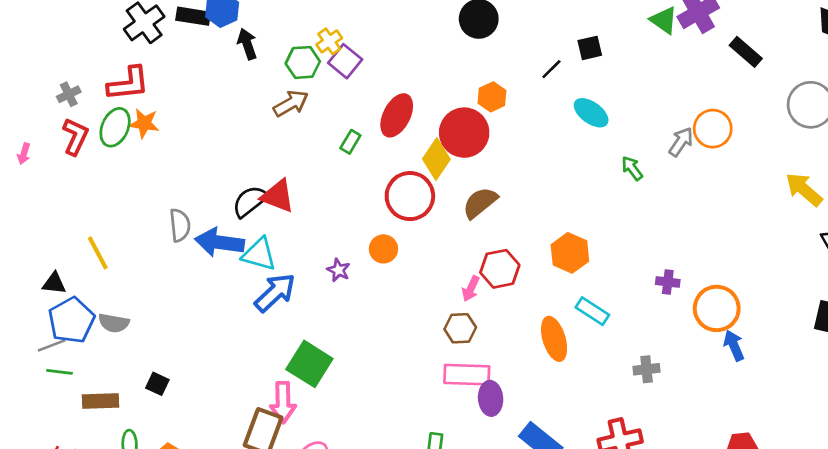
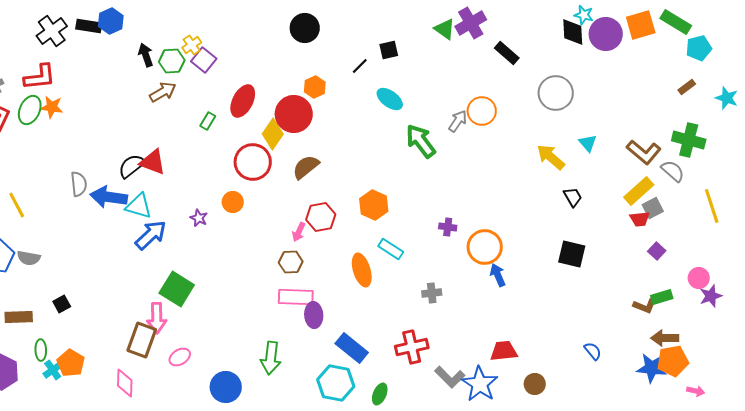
black arrow: (247, 44) -> (146, 55), moved
green arrow: (632, 168) -> (421, 141), size x1.8
black square: (157, 384) -> (62, 304), turned 36

